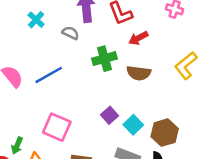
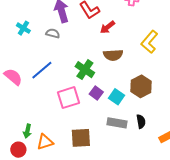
green cross: (104, 59) -> (85, 70), moved, turned -30
pink square: (57, 127) -> (68, 98), moved, turned -30
brown hexagon: (165, 133) -> (141, 86), moved

